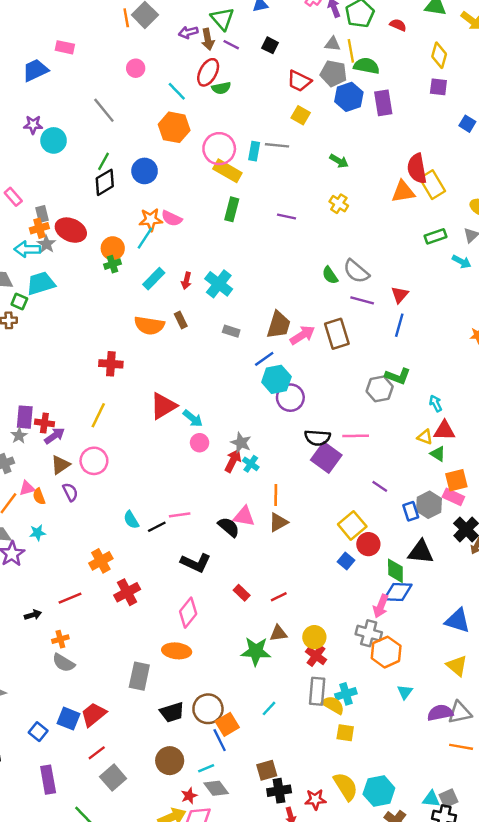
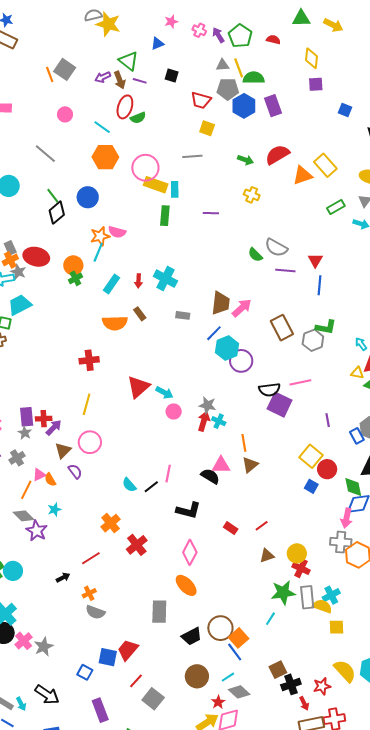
cyan rectangle: (254, 151) -> (175, 189), moved
green line: (104, 161) -> (53, 196), turned -56
red semicircle: (417, 168) -> (277, 155), moved, turned 80
brown rectangle: (337, 334) -> (282, 328), moved
purple line: (380, 486) -> (328, 420), turned 56
pink line: (180, 515) -> (168, 474), turned -60
orange ellipse: (177, 651) -> (186, 585), turned 50
green star: (256, 651) -> (283, 593), moved

